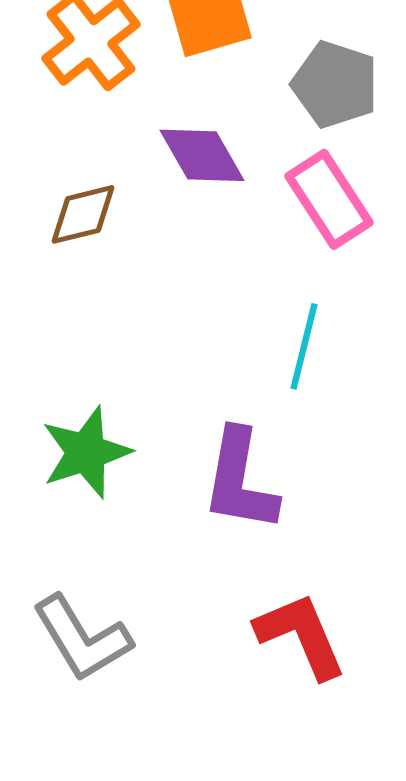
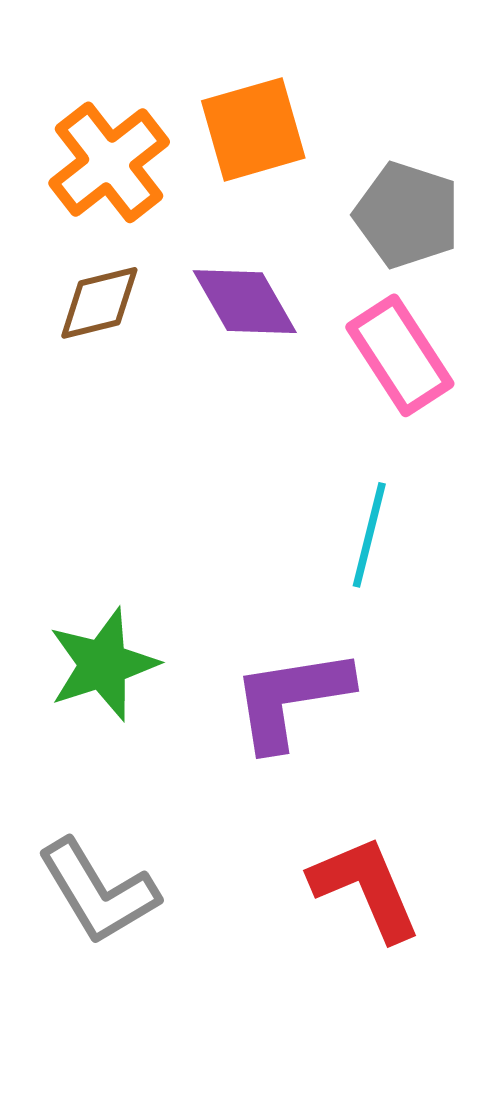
brown diamond: (83, 214) -> (99, 303), moved
purple L-shape: (240, 480) -> (291, 699), turned 71

